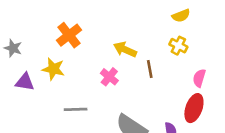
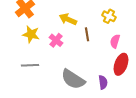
yellow star: (53, 69) -> (31, 34), moved
pink semicircle: (199, 78) -> (115, 41), moved

